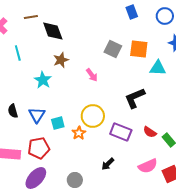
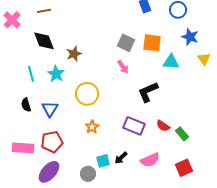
black diamond: (53, 31) -> (44, 41), moved
cyan line: (18, 53) -> (31, 74), moved
pink arrow: (92, 75) -> (123, 67), moved
yellow circle: (93, 116) -> (87, 94), moved
cyan square: (58, 123) -> (103, 161), moved
pink semicircle: (148, 166) -> (150, 160), moved

